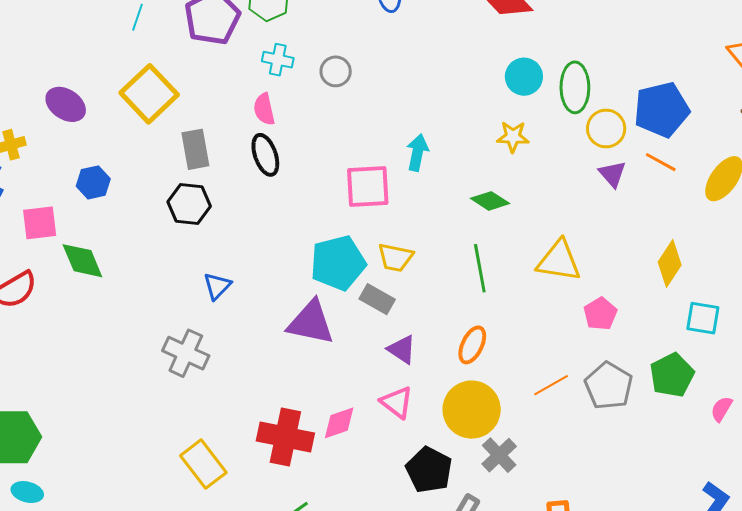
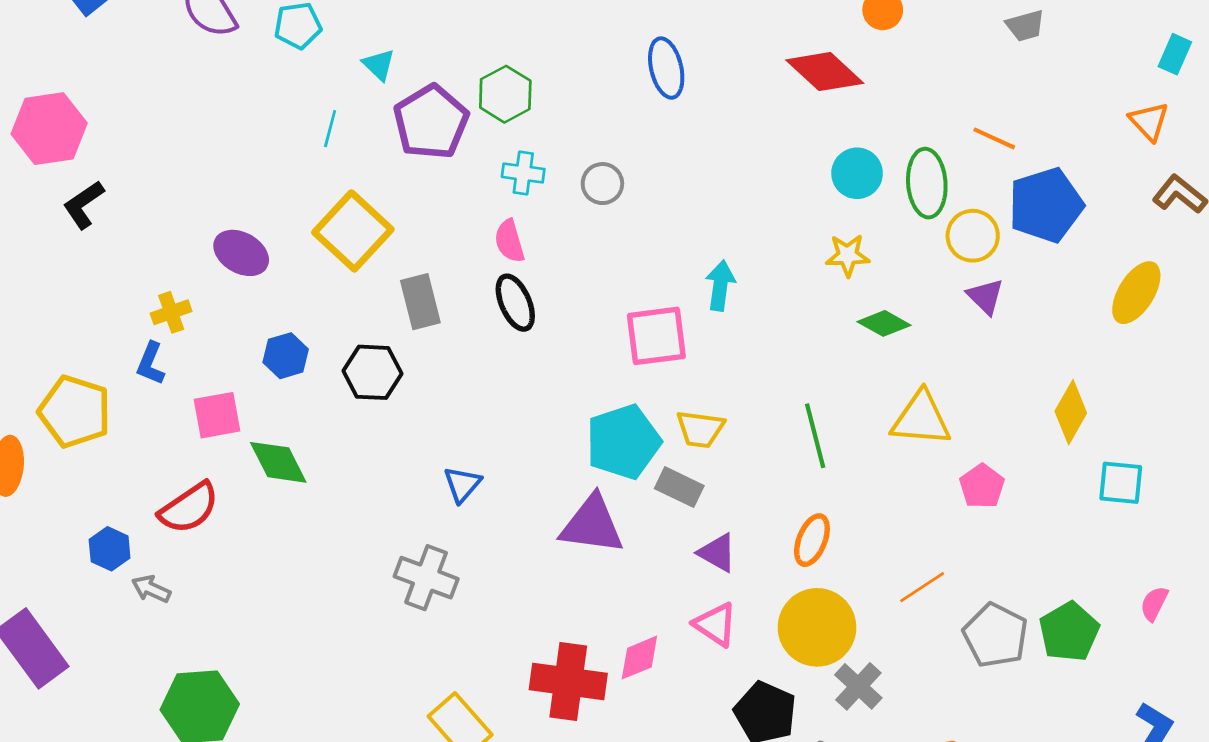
orange line: (661, 162) -> (994, 138), moved
green diamond: (490, 201) -> (884, 323), moved
black hexagon: (189, 204) -> (372, 372), moved
green pentagon: (672, 375) -> (1069, 632), moved
gray pentagon: (609, 386) -> (996, 635), moved

